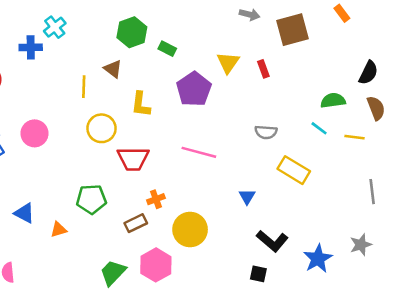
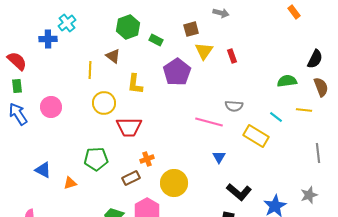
brown square: (293, 30) -> (191, 29), moved, size x0.6
cyan line: (319, 128) -> (276, 117), moved
pink line: (199, 152) -> (209, 122), moved

